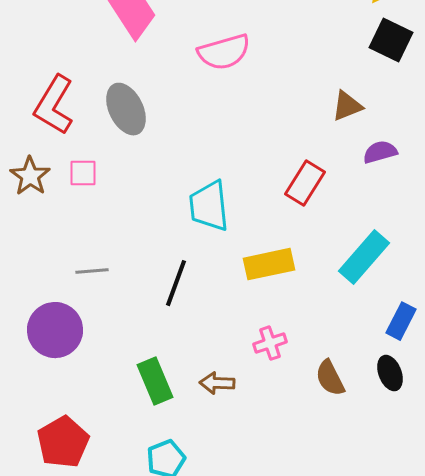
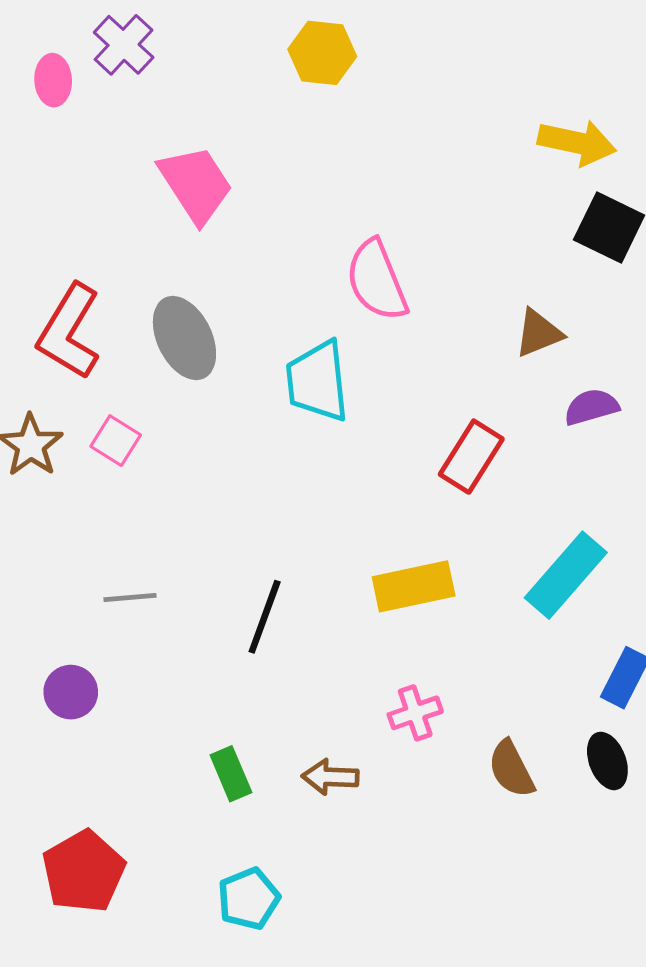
pink semicircle: (224, 52) -> (377, 280), moved, turned 84
pink square: (83, 173) -> (116, 441), turned 32
cyan trapezoid: (209, 206) -> (317, 381), moved
purple circle: (55, 330) -> (71, 692), size x0.6
green rectangle: (155, 381) -> (231, 774), size x0.7

